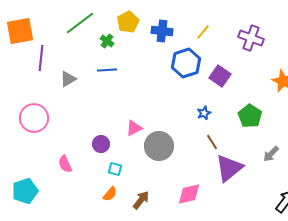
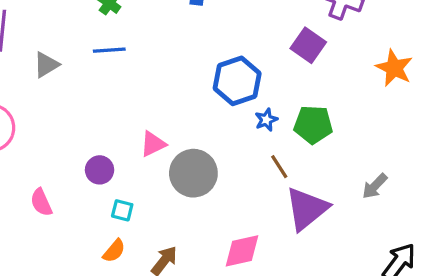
blue hexagon: (186, 63) -> (237, 81), moved
purple square: (220, 76) -> (308, 45), moved
green pentagon: (250, 116) -> (313, 125), moved, turned -30

